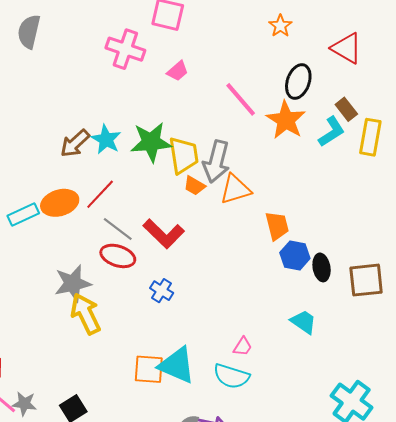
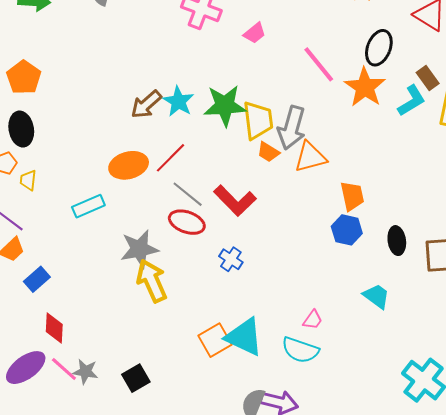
cyan rectangle: (23, 214) -> (88, 206), moved
blue hexagon: (295, 255) -> (347, 230), moved
orange square: (149, 369) -> (215, 340), turned -36

